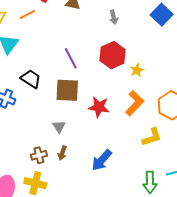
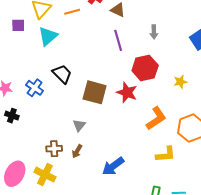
purple line: (71, 58) -> (118, 40), moved
yellow star: (137, 70) -> (180, 82), moved
red star: (99, 107) -> (127, 92), moved

